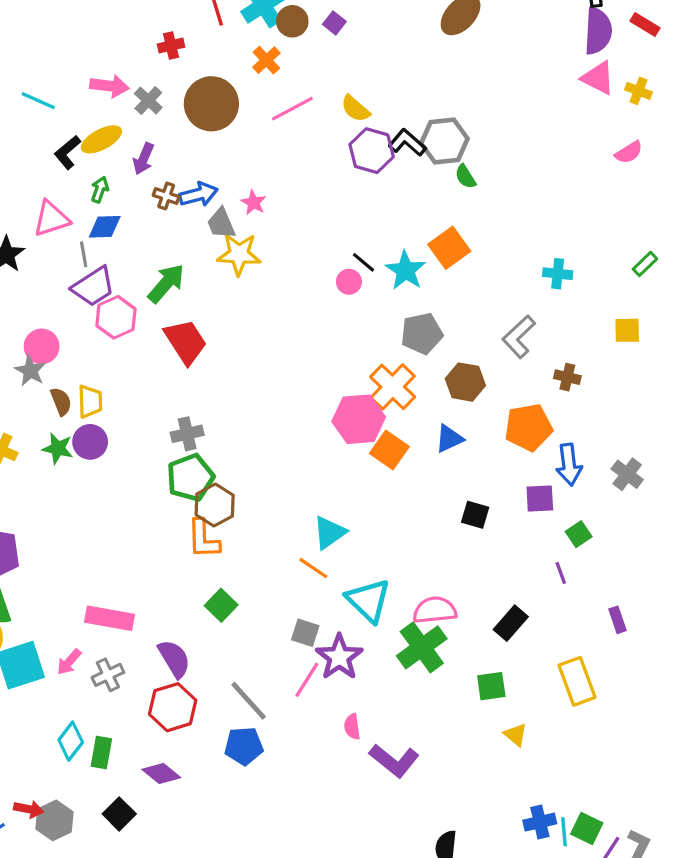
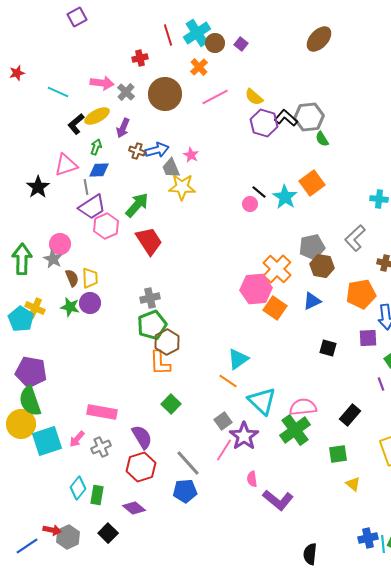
gray pentagon: (422, 334) -> (312, 247), moved
gray square: (305, 633) -> (223, 421), turned 36

